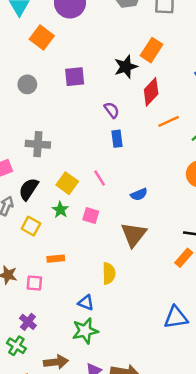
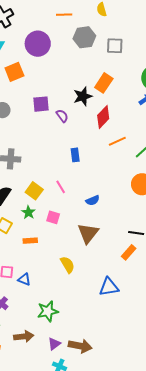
orange square: (42, 37) -> (14, 72), turned 30
purple semicircle: (112, 110) -> (62, 116), moved
orange rectangle: (56, 259) -> (30, 241), moved
yellow semicircle: (109, 273) -> (67, 265), turned -30
blue triangle: (86, 303) -> (24, 279), moved
blue triangle: (176, 317) -> (109, 287), moved

